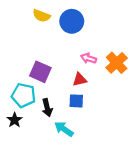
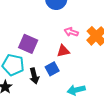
blue square: (76, 101) -> (52, 69), moved, turned -32
cyan arrow: (64, 129) -> (76, 90), moved, turned -48

